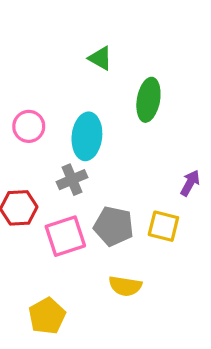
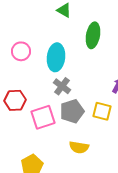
gray cross: (72, 180) -> (62, 86), moved, turned -30
gray pentagon: (114, 226) -> (72, 111), turned -30

